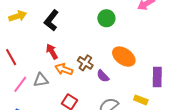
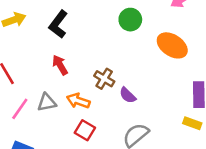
orange ellipse: (124, 57) -> (172, 45), moved
orange arrow: (64, 69) -> (78, 101), moved
yellow rectangle: (141, 100) -> (192, 123), moved

